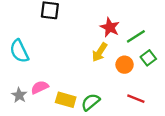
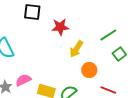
red star: (110, 27) -> (60, 27), moved, turned -30
orange circle: (125, 65) -> (89, 70), moved

